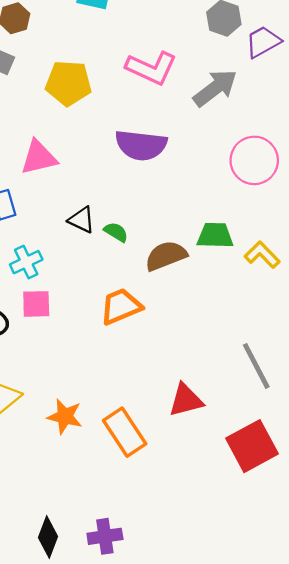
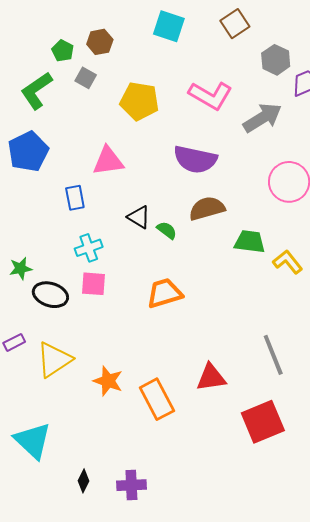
brown semicircle: (166, 256) -> (207, 208), moved
black diamond: (48, 537) -> (83, 481), size x0.7

